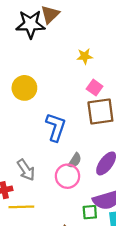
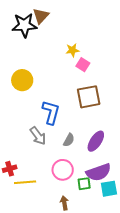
pink square: (95, 88) -> (83, 65), moved
gray arrow: (26, 170) -> (38, 136), moved
pink circle: (67, 176) -> (63, 170), moved

